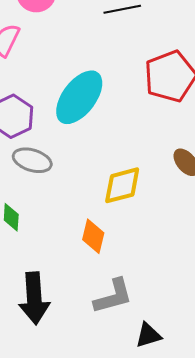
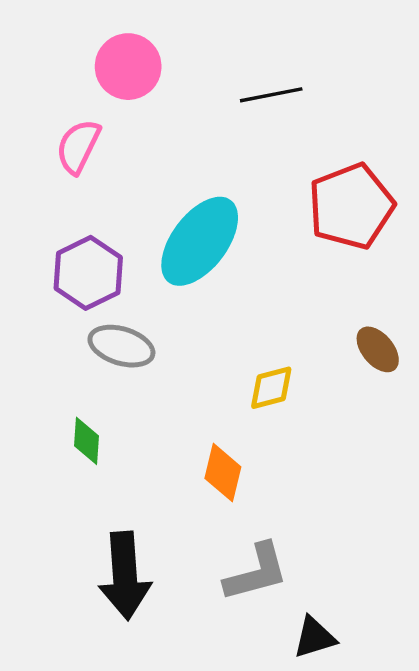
yellow diamond: (122, 185) -> (271, 388), size x0.7

